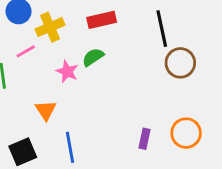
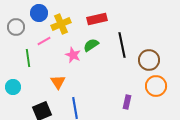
black line: (162, 29) -> (122, 45), moved
brown circle: (180, 63) -> (149, 60), moved
orange circle: (186, 133) -> (156, 86), moved

